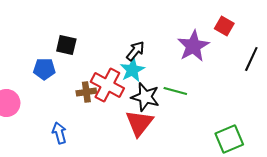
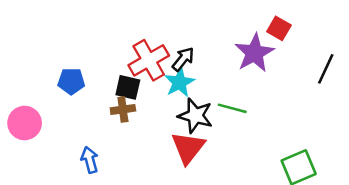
red square: (224, 26) -> (279, 28), moved
black square: (66, 45) -> (128, 87), moved
red cross: (107, 85) -> (149, 60), moved, turned 32

